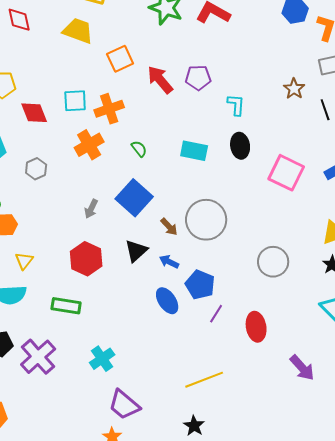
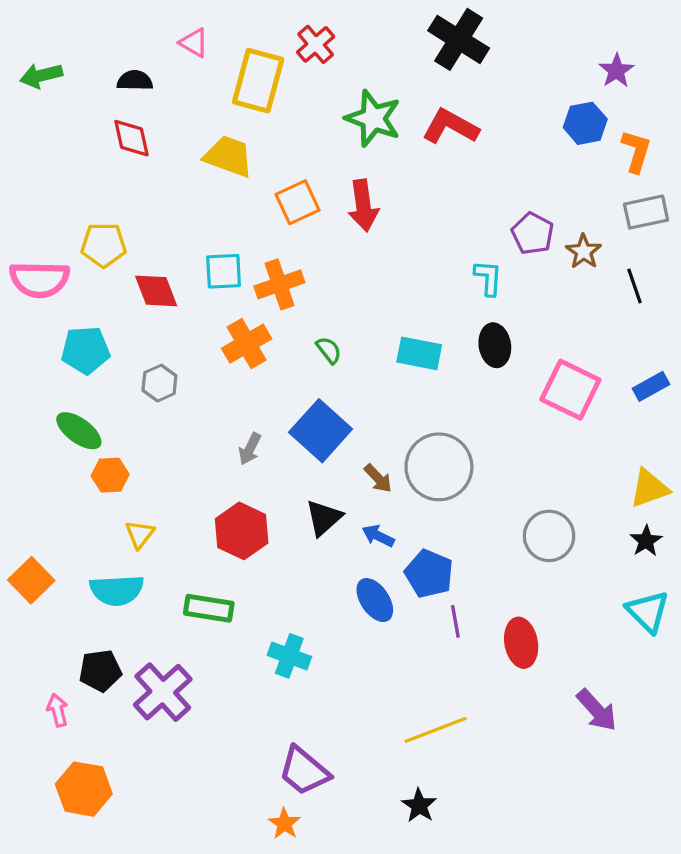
purple pentagon: (198, 78) -> (533, 233), moved, turned 30
red arrow: (160, 80) -> (363, 205), moved, turned -148
purple line: (216, 314) -> (455, 621), turned -42
cyan cross: (102, 359) -> (289, 656), moved, turned -35

